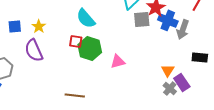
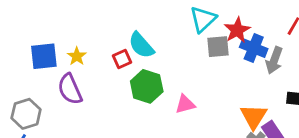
blue square: (15, 26) -> (44, 56), size x1.5
red square: (76, 41) -> (122, 59), moved, turned -32
orange triangle: (168, 70) -> (254, 117), size x1.5

